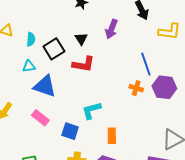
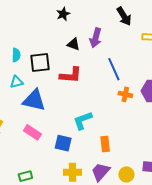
black triangle: (81, 39) -> (73, 44), moved, turned -32
black square: (54, 49) -> (40, 62), turned 30
blue line: (146, 64) -> (114, 69), moved

